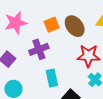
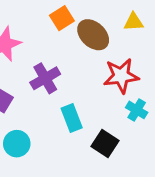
orange square: (52, 25) -> (62, 18), moved

